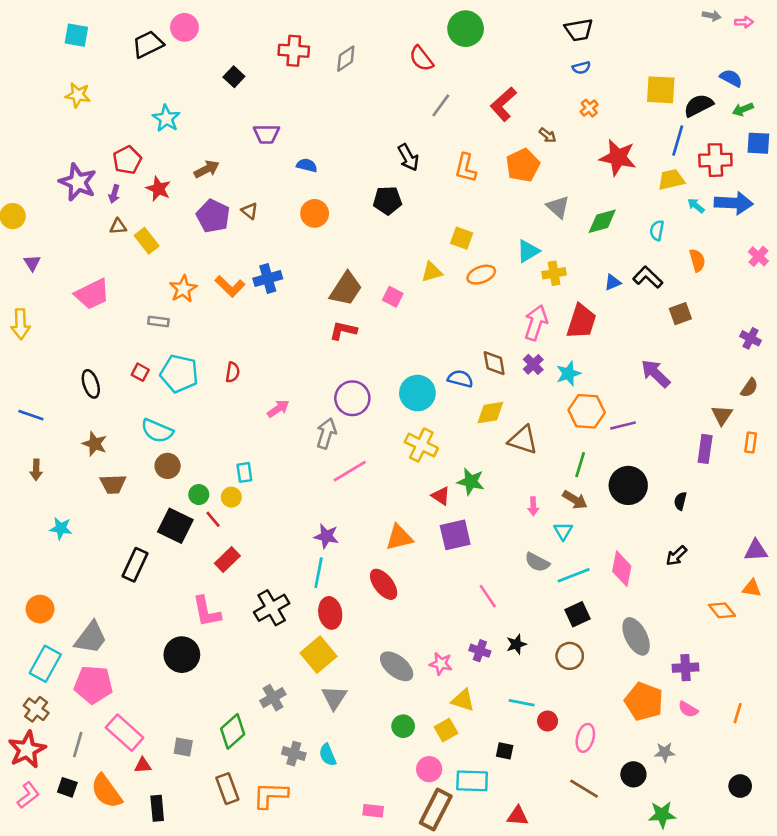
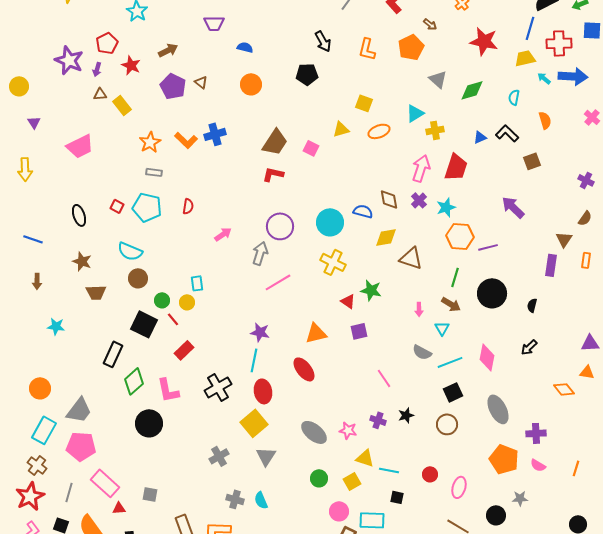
gray rectangle: (158, 321) -> (154, 172), moved
purple square: (455, 535) -> (359, 331), size x0.7
cyan line: (522, 703) -> (389, 470), moved
green diamond: (233, 731) -> (134, 381), moved

